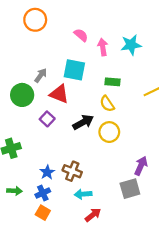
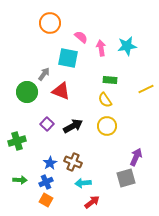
orange circle: (35, 20) -> (50, 23), moved
cyan square: (74, 70) -> (68, 58), moved
purple square: (47, 119) -> (47, 124), moved
black arrow: (83, 122) -> (73, 126), moved

